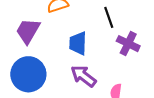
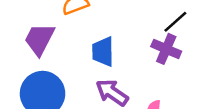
black line: (109, 17) -> (175, 22), moved, turned 70

